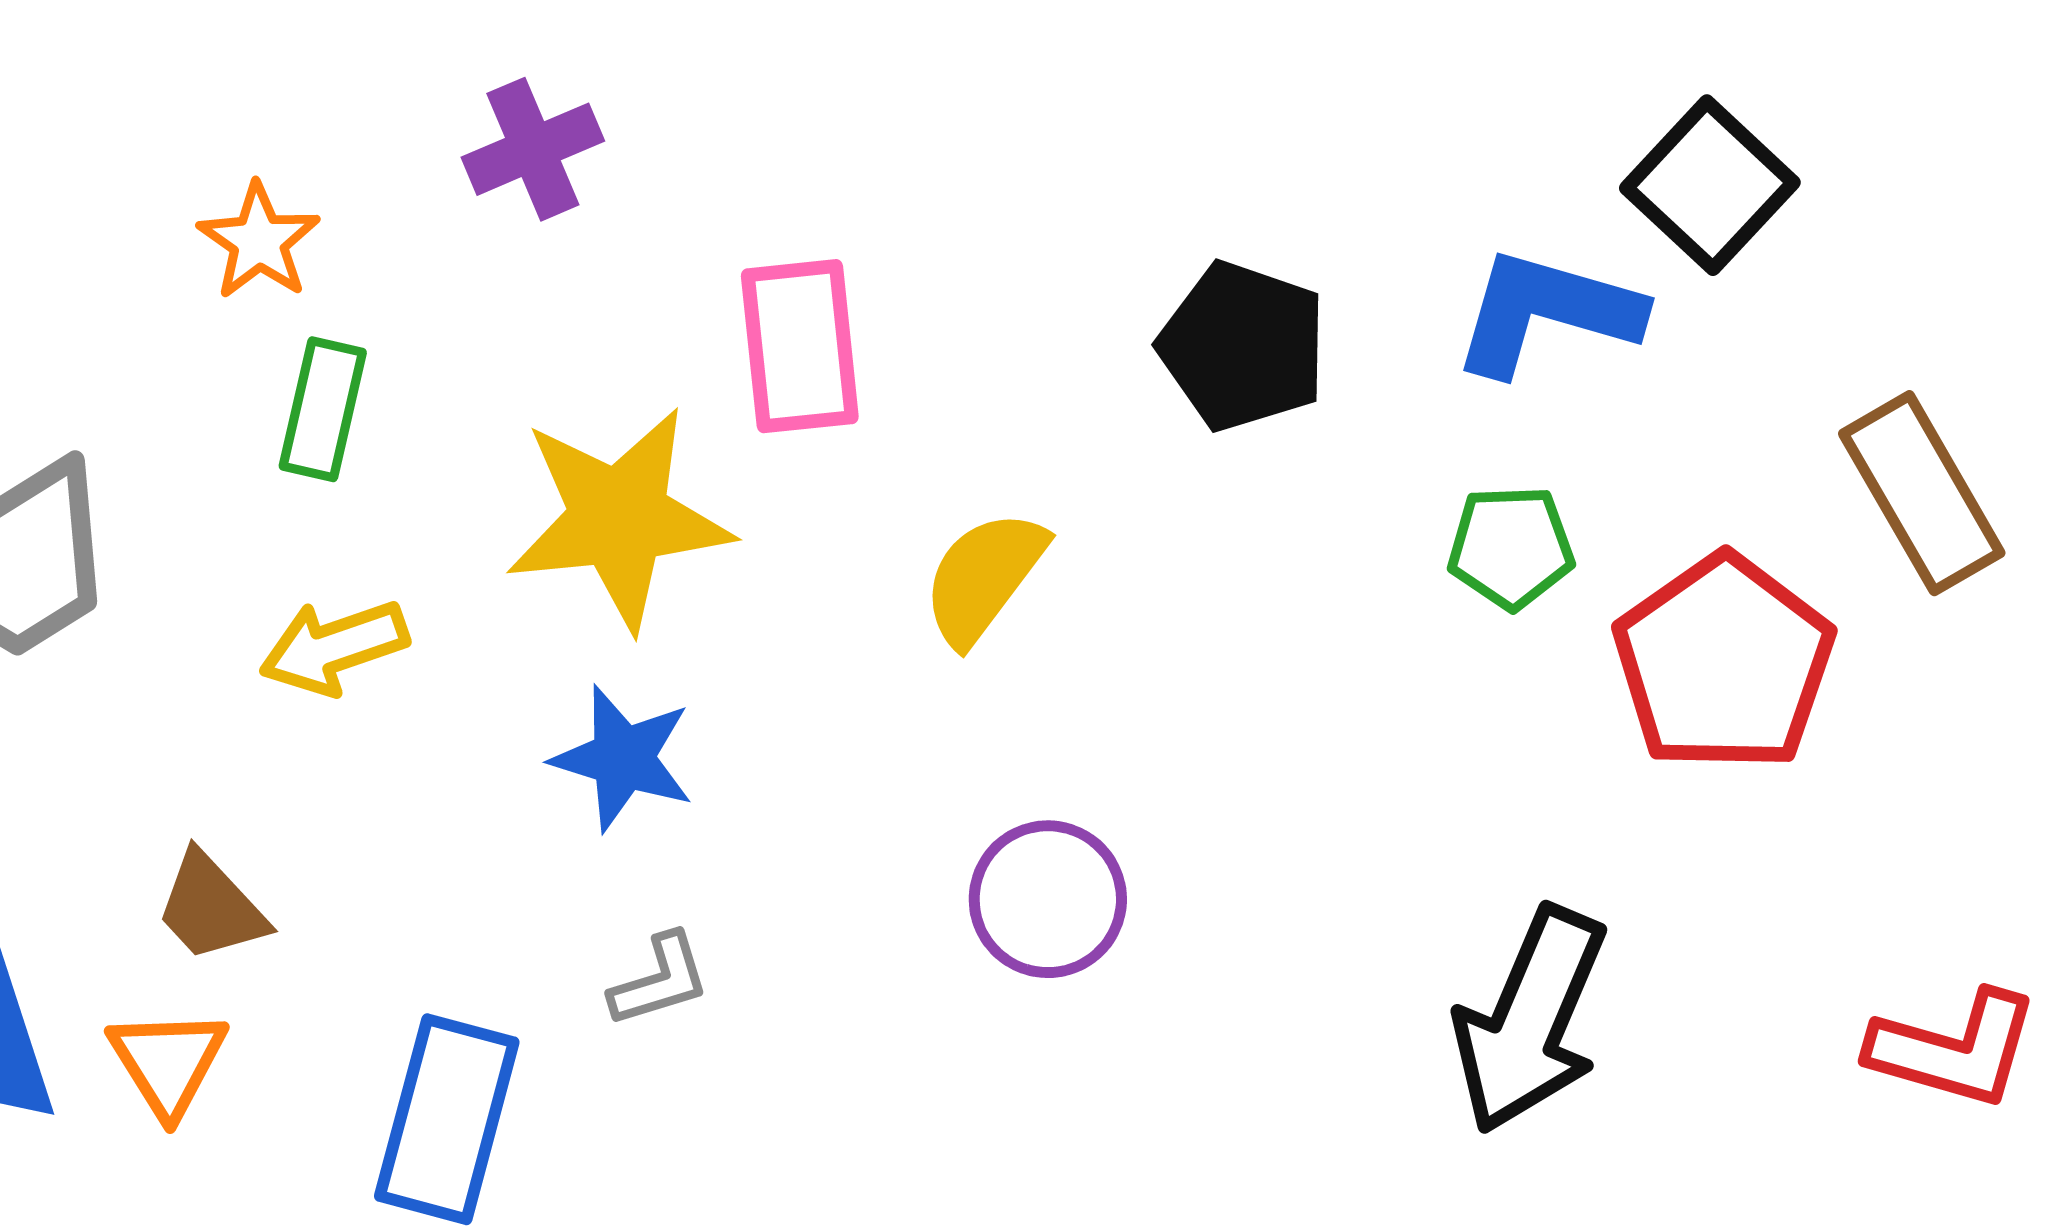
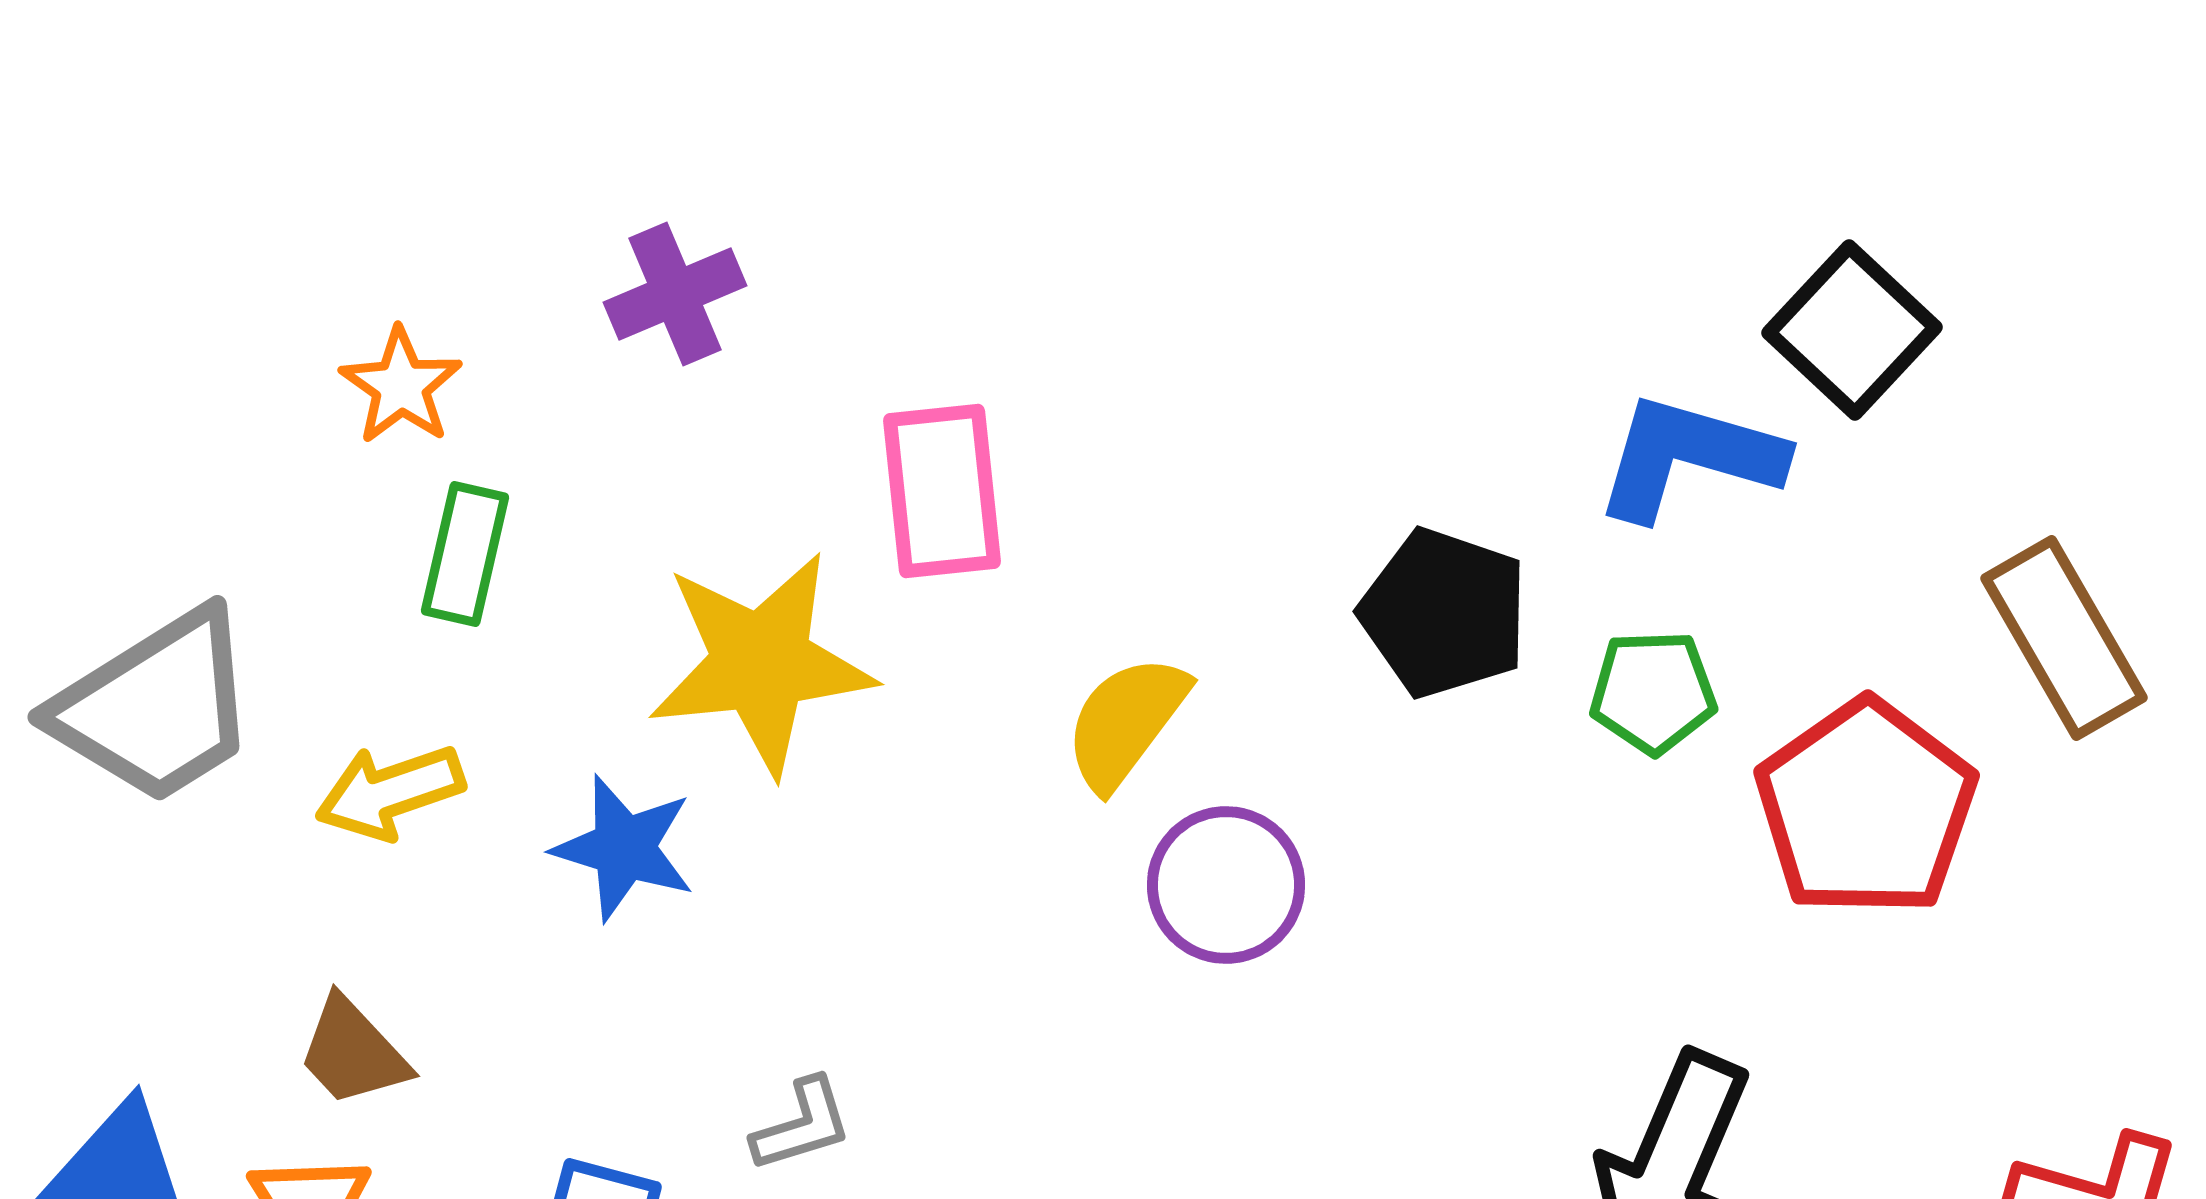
black pentagon: (1243, 346) -> (1444, 613), moved
yellow arrow: (334, 647) -> (390, 792), moved
blue star: (623, 758) -> (624, 848), moved
purple circle: (1048, 899) -> (1226, 885), moved

